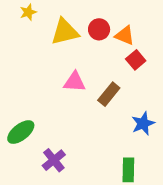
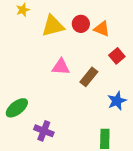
red square: (136, 60) -> (117, 56), moved
purple cross: (54, 160) -> (44, 131), turned -30

